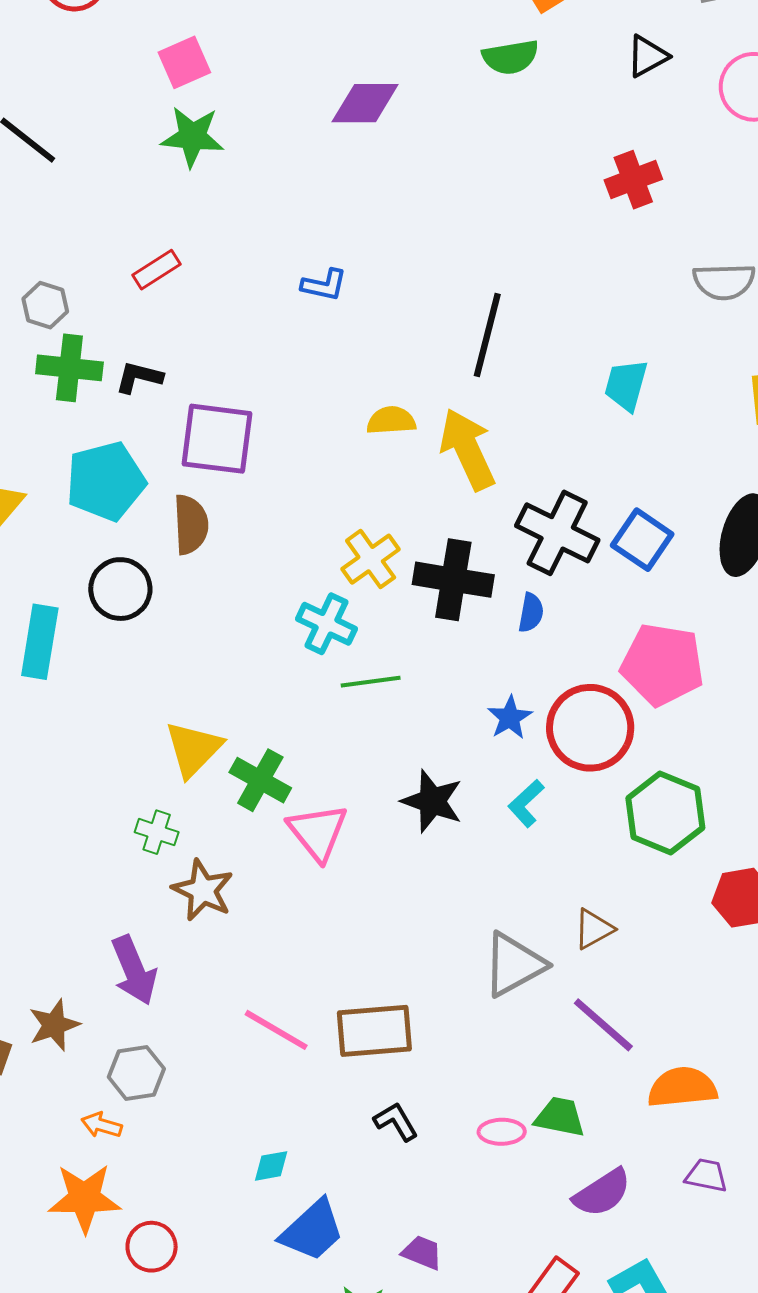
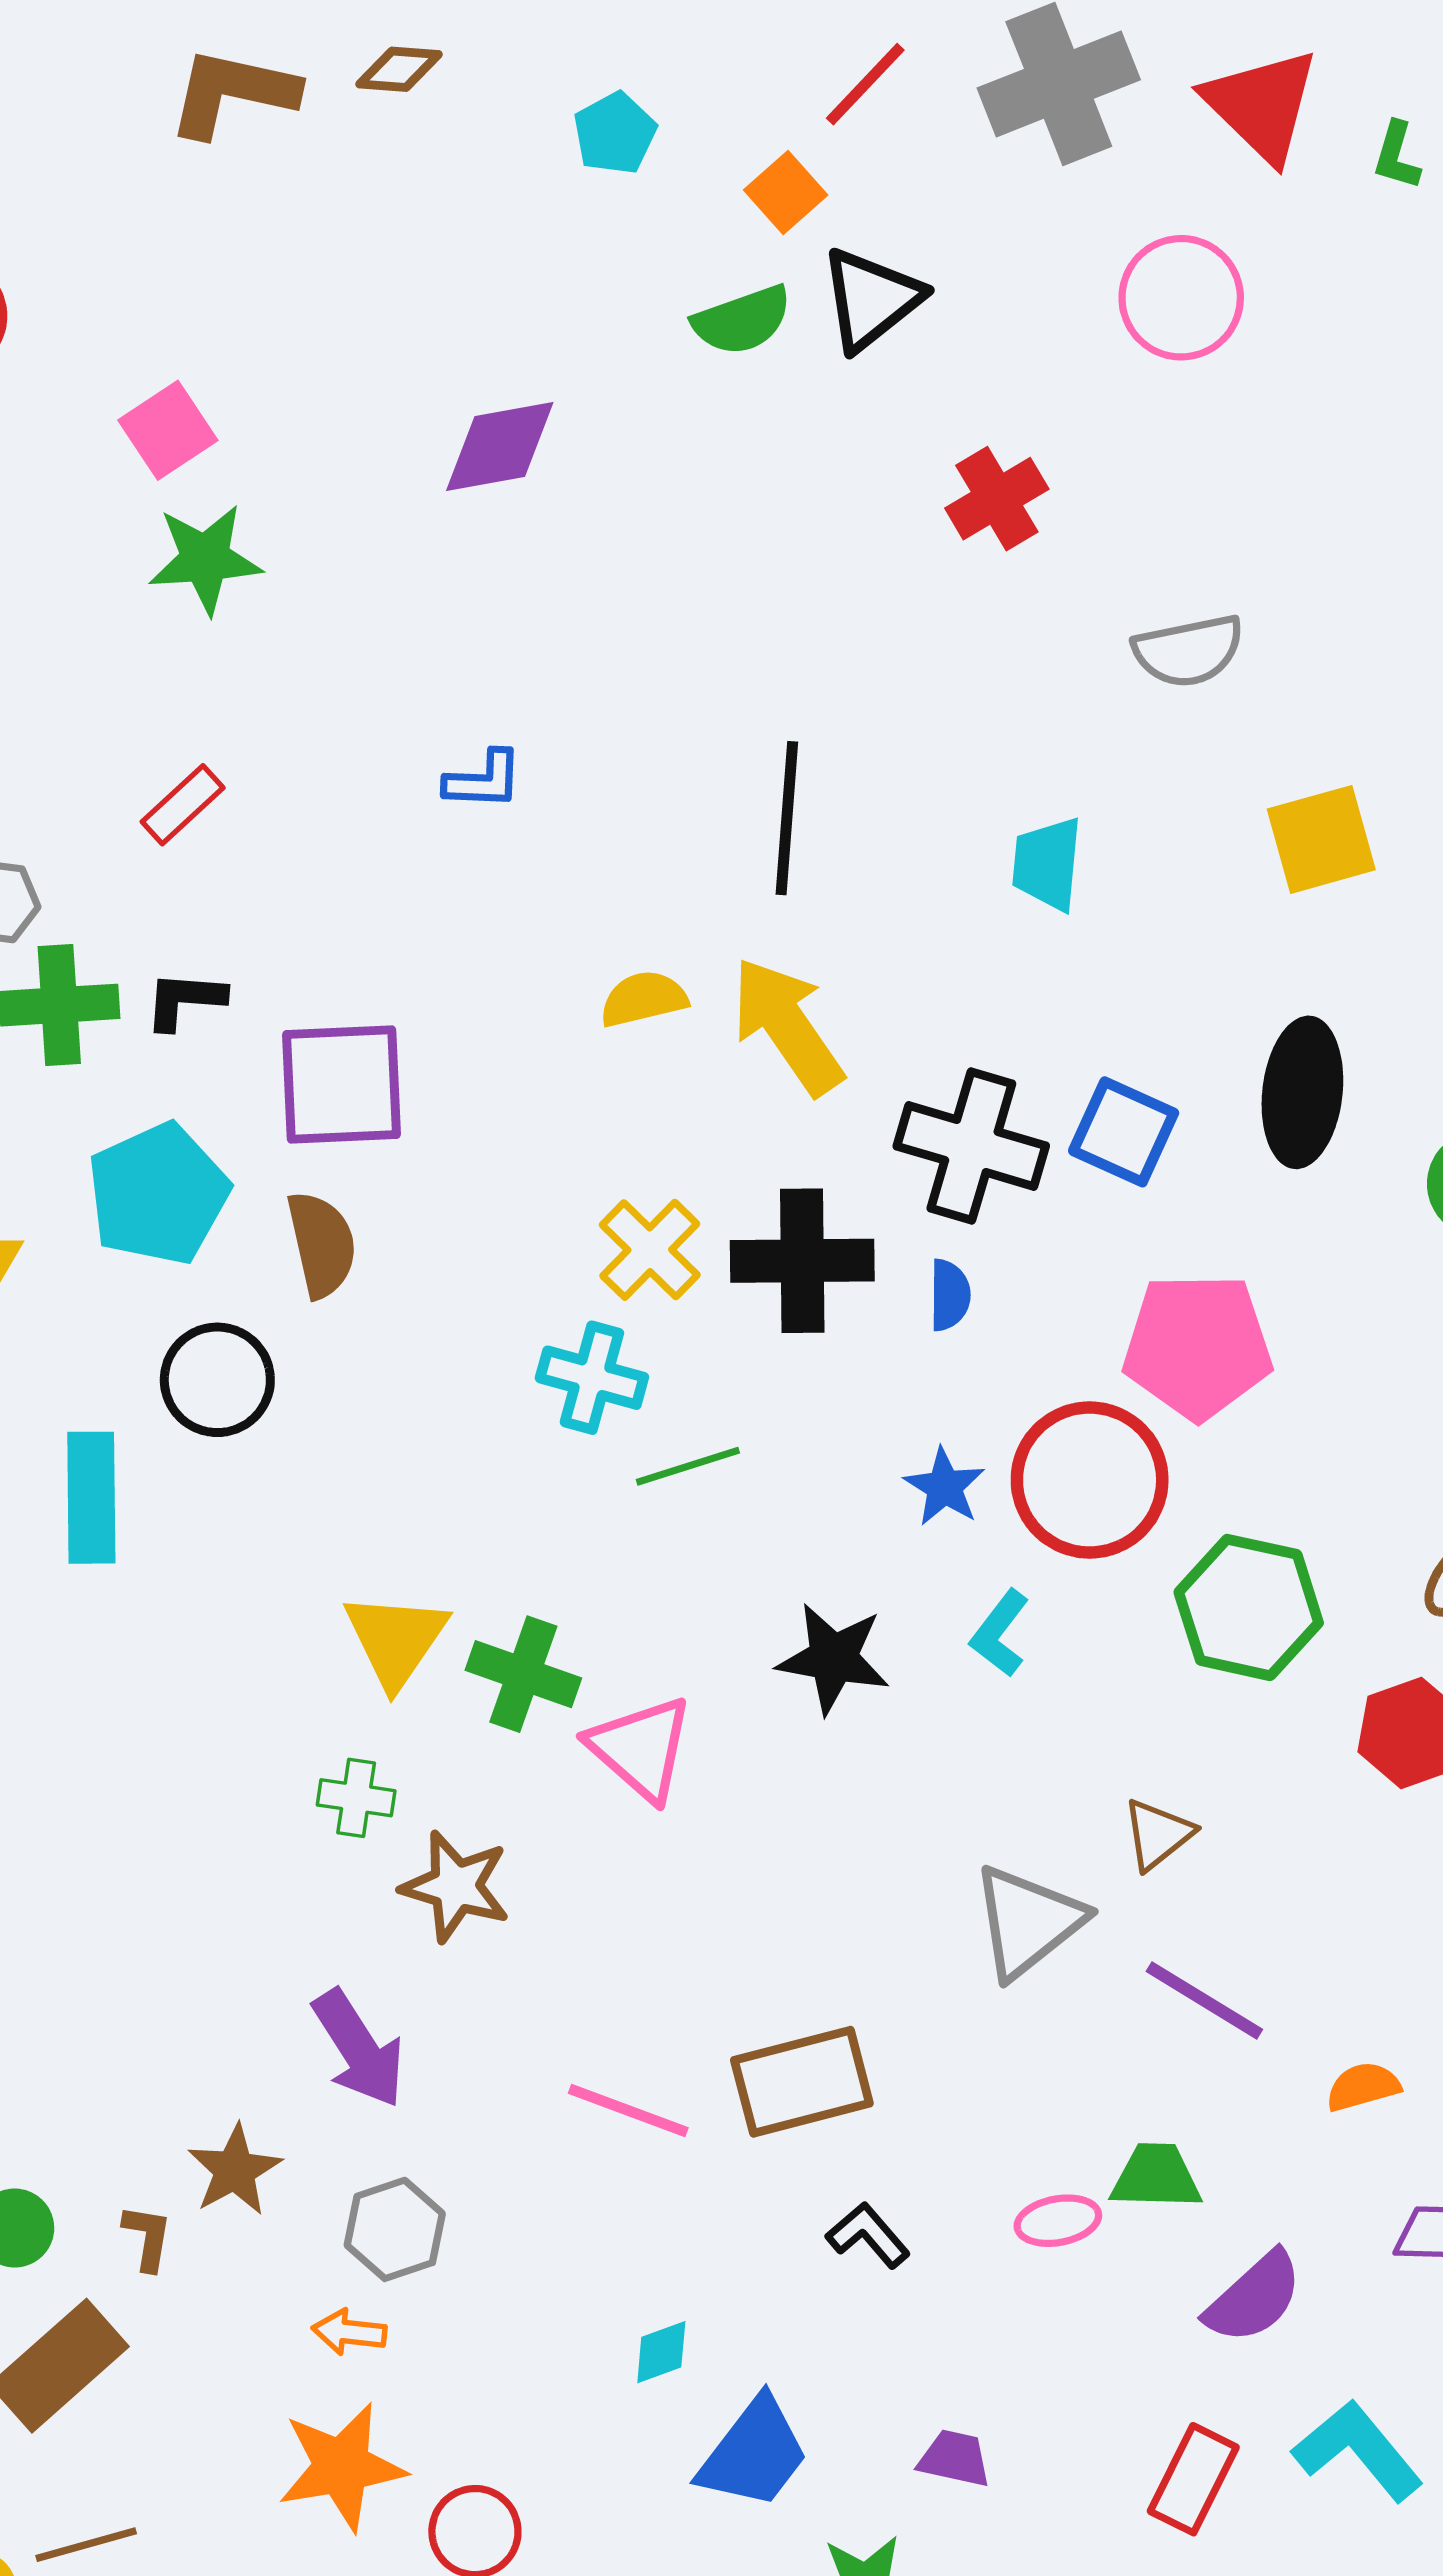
black triangle: (647, 56) -> (871, 299), moved, size x1.4
orange semicircle: (682, 1087) -> (1363, 2087), size x0.6

